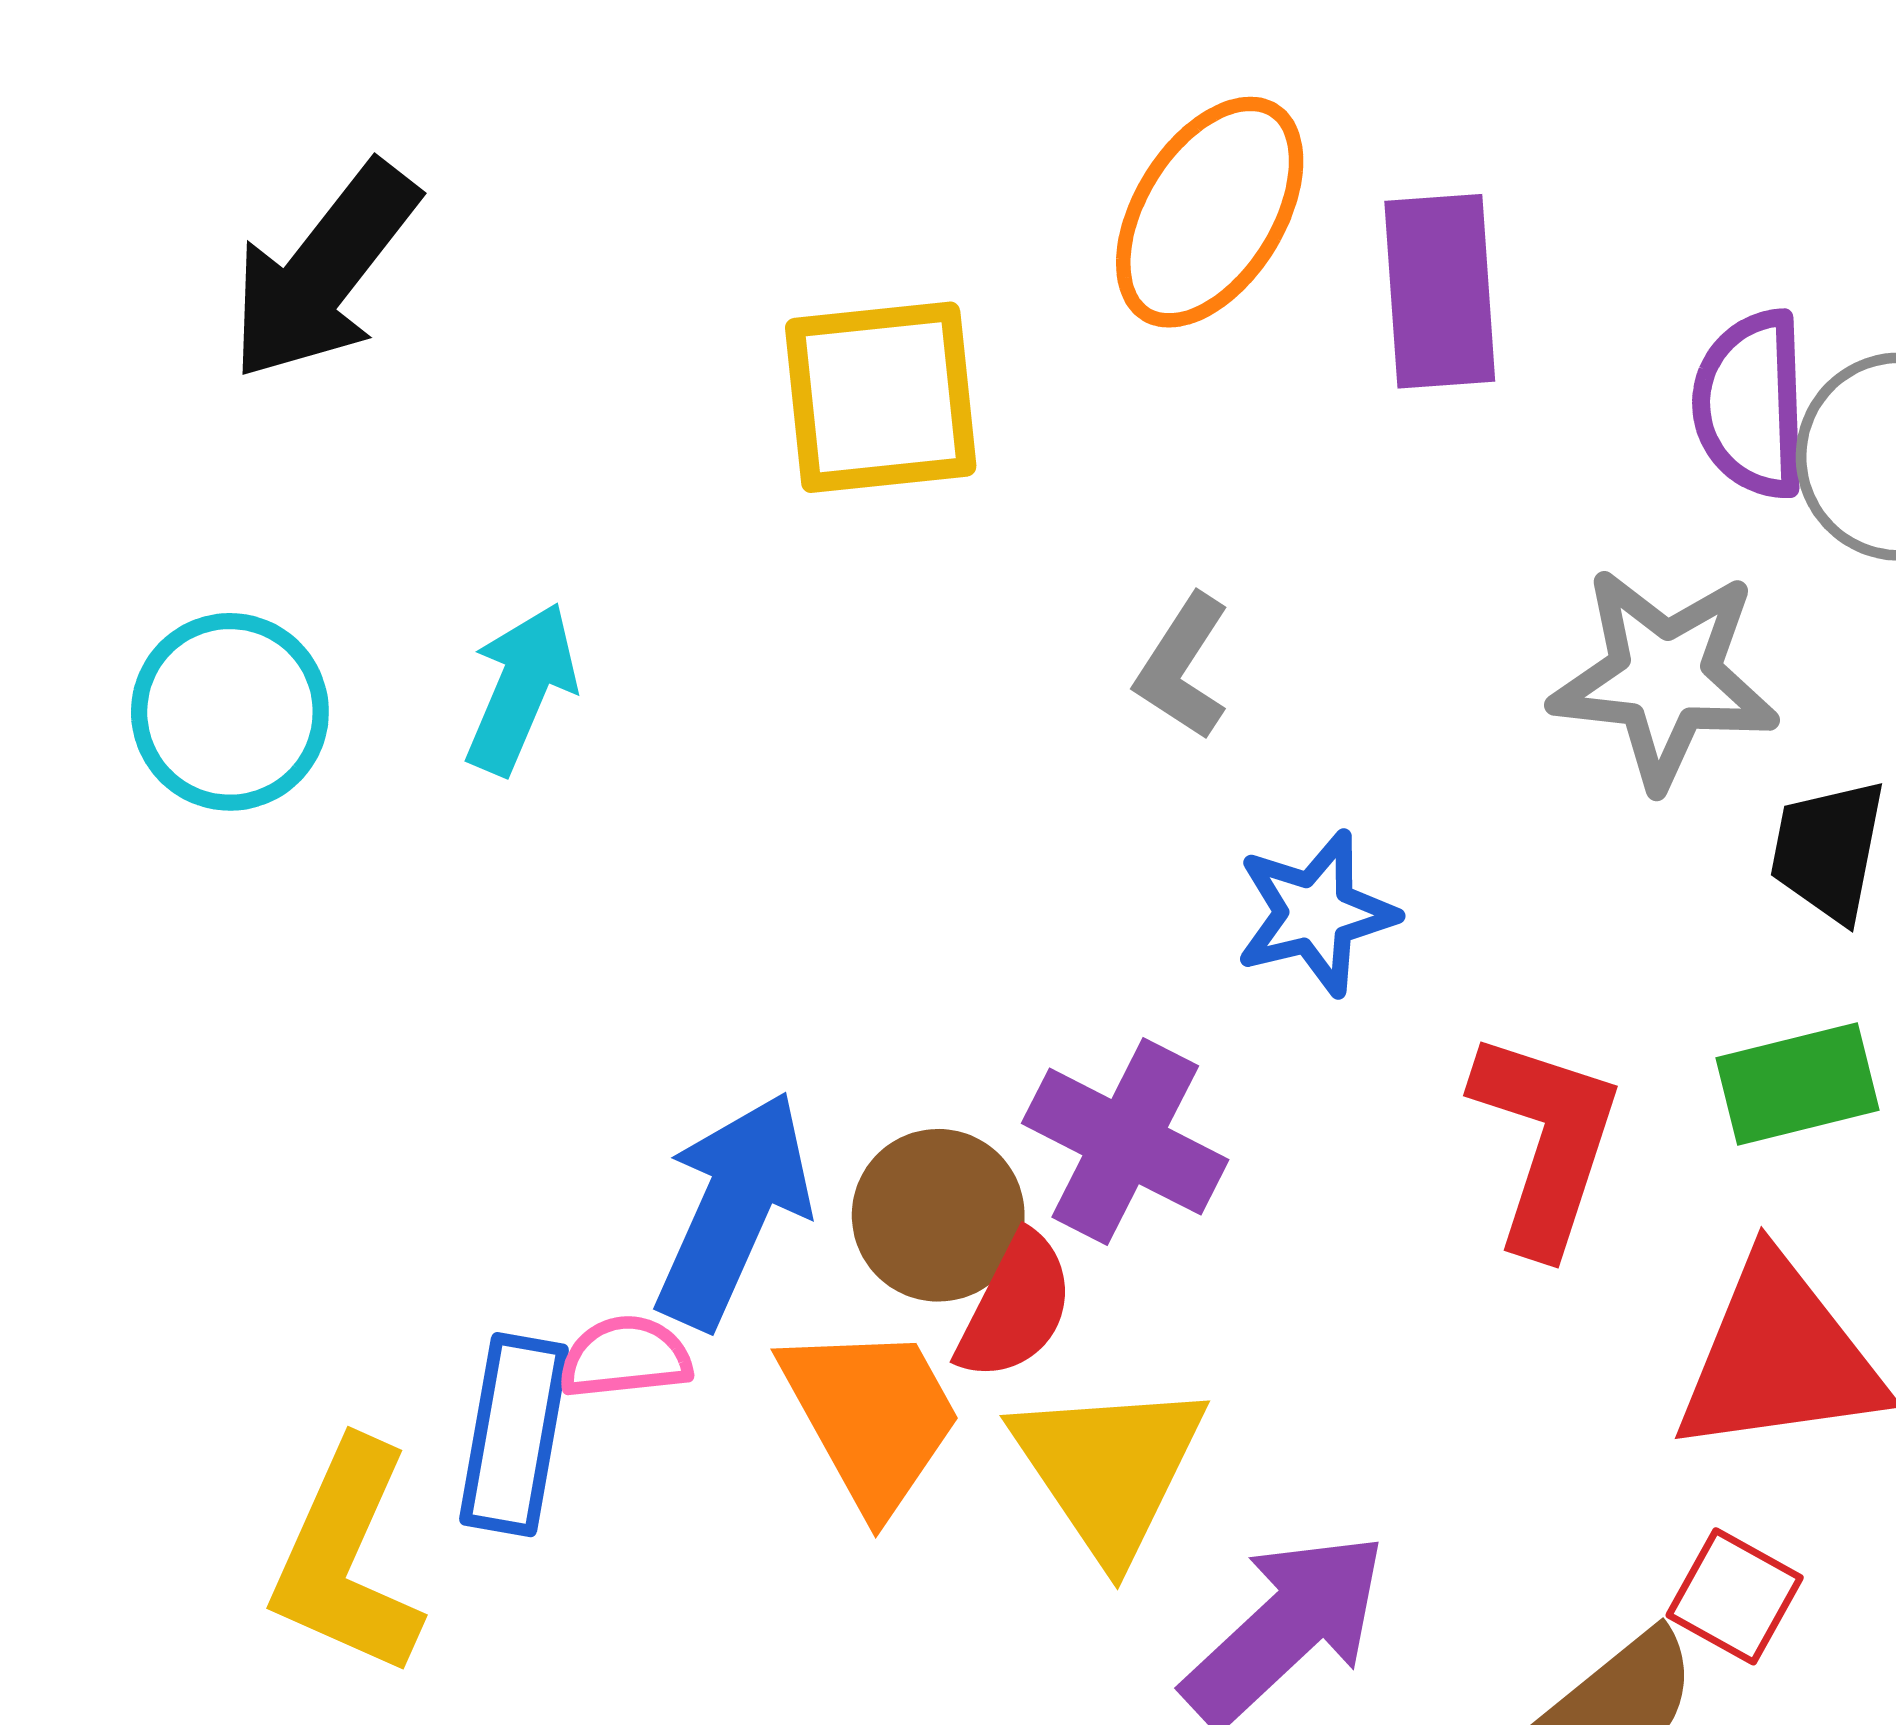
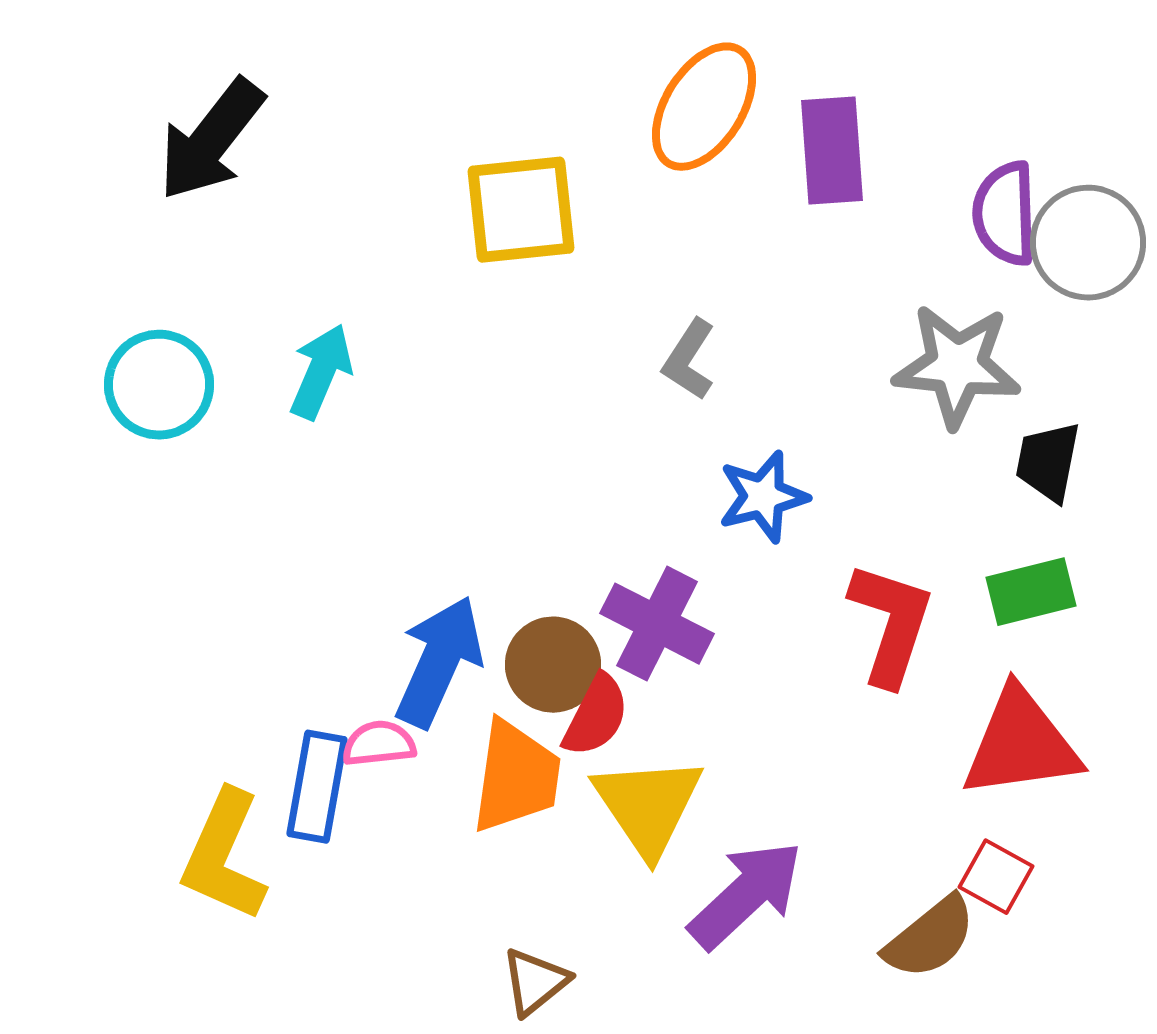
orange trapezoid: (872, 1417) -> (516, 777), turned 37

